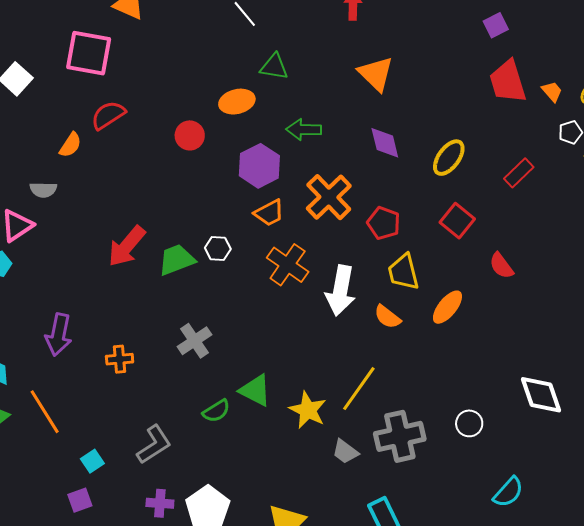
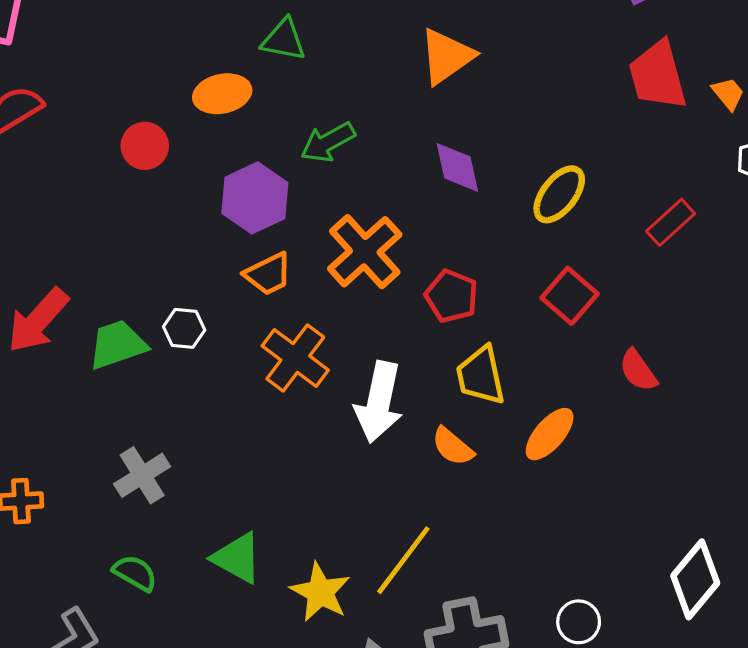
orange triangle: (376, 74) -> (447, 56), turned 39
green arrow: (304, 130) -> (328, 142), turned -32
white diamond: (541, 395) -> (695, 579), turned 57
green semicircle: (216, 411) -> (135, 573), moved, turned -120

